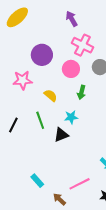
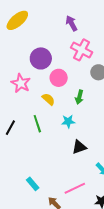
pink circle: (71, 69) -> (59, 78), moved
pink star: (23, 80) -> (21, 83), turned 30
black triangle: (61, 135) -> (79, 147), moved

